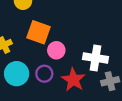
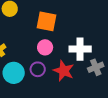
orange square: (39, 32) -> (47, 21), moved

